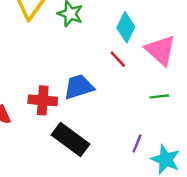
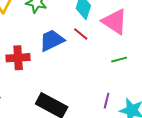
blue trapezoid: (79, 87) -> (52, 40), moved
red cross: (43, 100) -> (18, 58), moved

